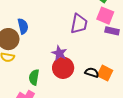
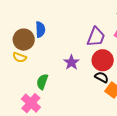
red circle: (63, 68) -> (103, 60), moved
black semicircle: (92, 73) -> (102, 77), moved

